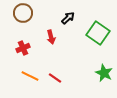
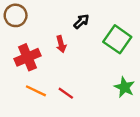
brown circle: (23, 13) -> (16, 15), moved
red cross: (23, 48) -> (28, 57), size x1.5

